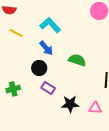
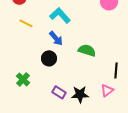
purple rectangle: (48, 88) -> (59, 92), moved
green cross: (13, 89) -> (23, 79), turned -32
pink triangle: (95, 108) -> (107, 90), moved, turned -40

